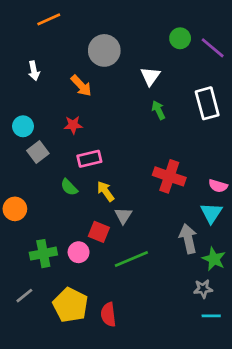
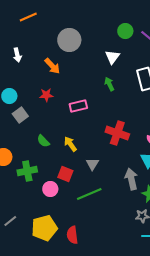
white triangle: (150, 76) -> (112, 57), moved
pink rectangle: (89, 159) -> (78, 106), moved
gray triangle: (123, 216) -> (92, 164), moved
green cross: (43, 254) -> (27, 171), moved
yellow pentagon: (70, 305) -> (44, 228), turned 30

